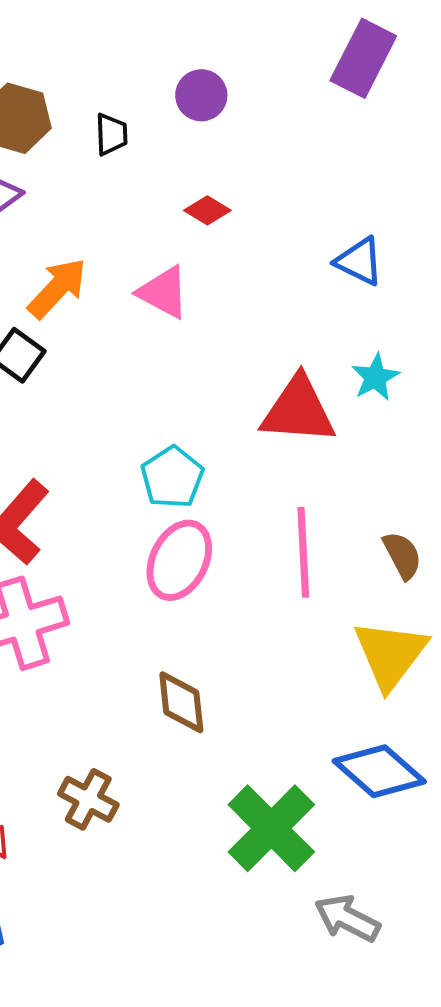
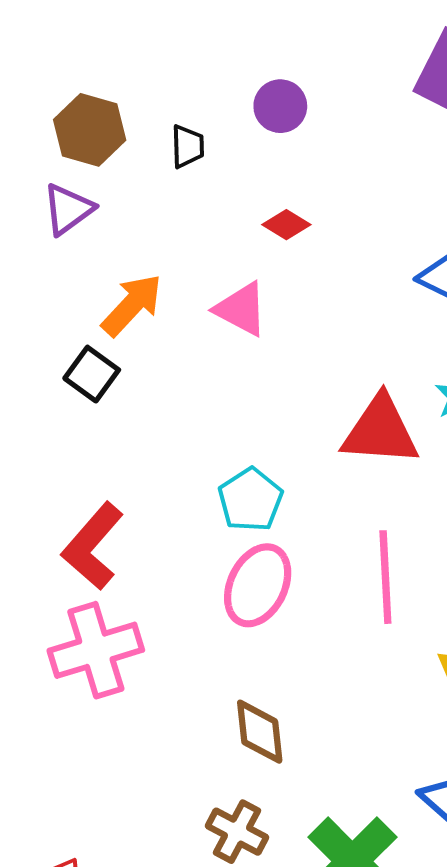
brown cross: (88, 799) -> (237, 832), moved

